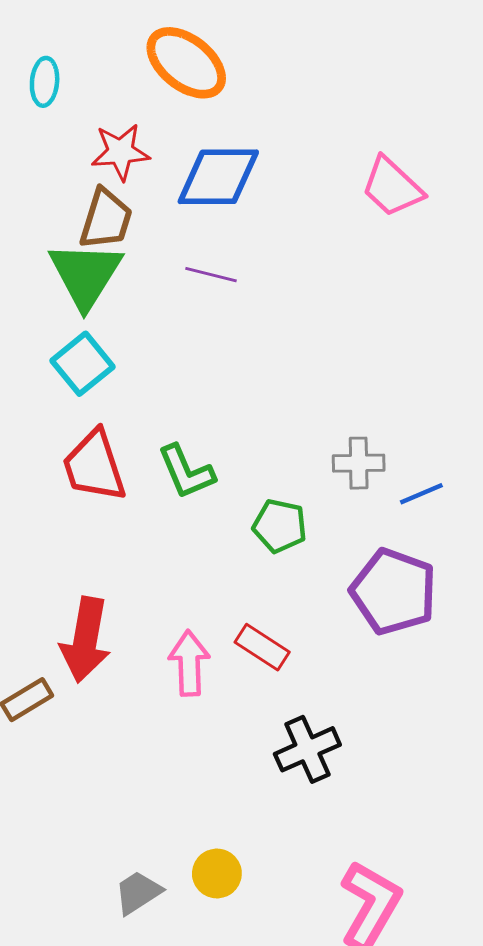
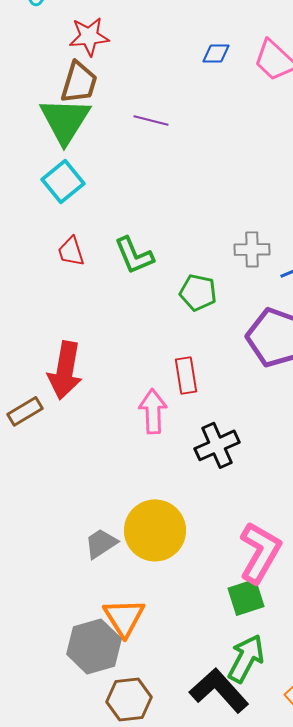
blue diamond: (218, 177) -> (216, 53), moved, size x0.5
red trapezoid: (94, 466) -> (71, 251), size x0.6
red rectangle: (262, 647) -> (186, 375), turned 48
pink arrow: (189, 663) -> (153, 411), moved
yellow circle: (217, 873) -> (155, 530), size x1.8

